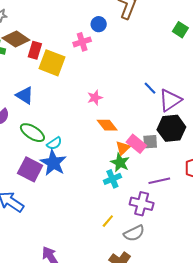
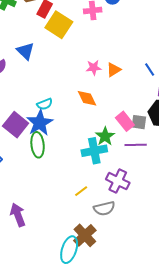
orange diamond: (107, 125) -> (87, 98), moved
green ellipse: (32, 133) -> (38, 145), moved, turned 40
orange triangle: (123, 148) -> (114, 70), moved
cyan cross: (112, 179) -> (94, 151), size x1.4
purple line: (159, 181) -> (136, 145), moved

